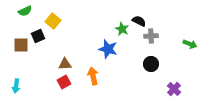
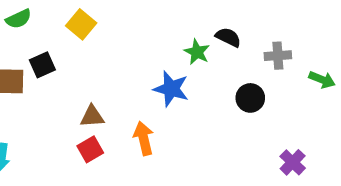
yellow square: (53, 21) -> (81, 24), moved
gray cross: (151, 36) -> (278, 56), moved
black circle: (151, 64) -> (250, 98), moved

